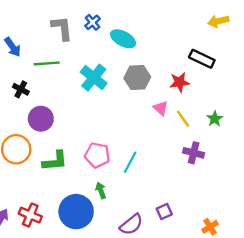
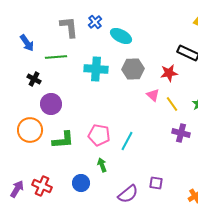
cyan cross: (94, 78) -> (96, 69), turned -35
blue circle: (76, 212) -> (81, 183), size x0.6
purple square: (164, 212) -> (156, 183), turned 32

